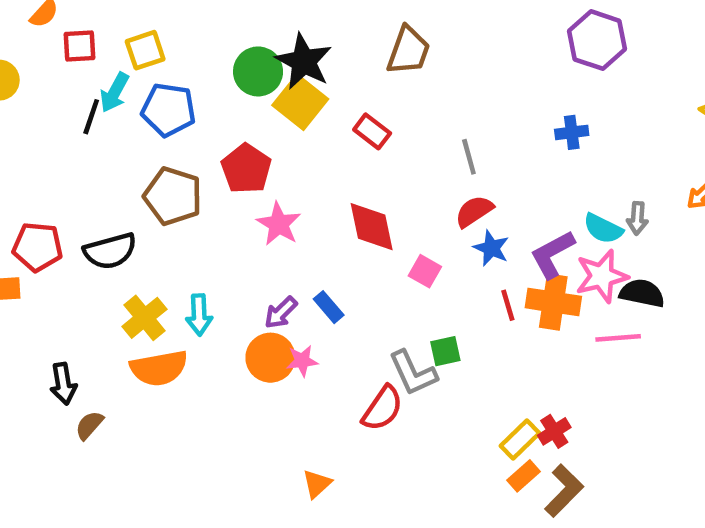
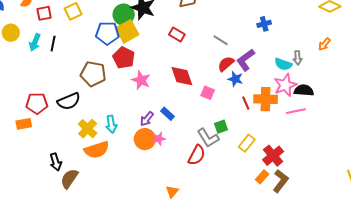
cyan arrow: (115, 92) -> (35, 42), moved
yellow square: (300, 102) -> (127, 31), moved, turned 30
blue pentagon: (168, 110) -> (107, 33), moved
gray line: (469, 157) -> (221, 40), turned -35
purple L-shape: (552, 254) -> (246, 60), moved
brown semicircle: (89, 425) -> (69, 179), size x1.5
red cross: (554, 431) -> (273, 156), size x1.5
yellow rectangle: (520, 439) -> (247, 143), moved

